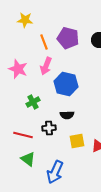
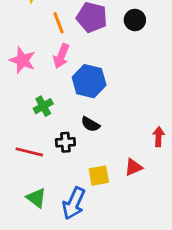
black semicircle: (67, 115) -> (90, 124), turned 32
yellow square: (77, 141) -> (99, 176), moved
green triangle: (28, 159) -> (36, 198), moved

